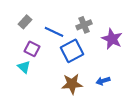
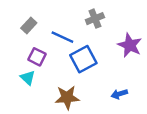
gray cross: (84, 25) -> (95, 19), moved
brown star: (72, 84) -> (67, 97), moved

